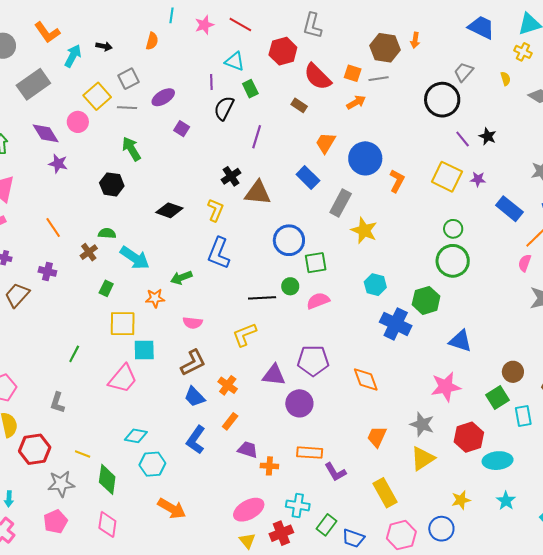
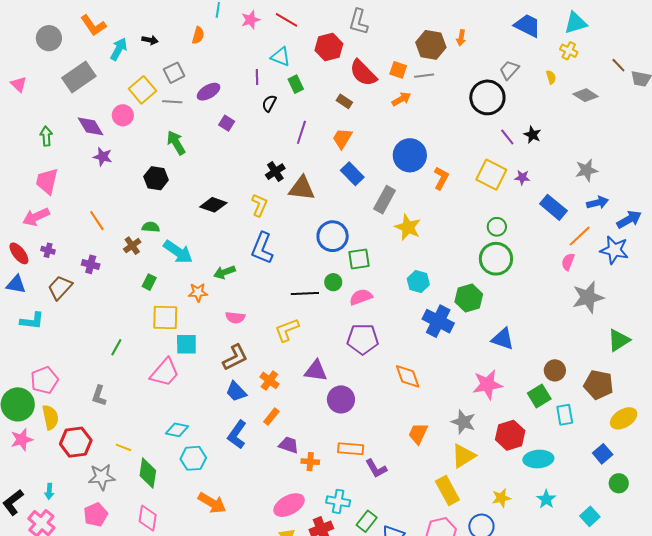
black semicircle: (224, 108) -> (269, 103), size x0.7
orange trapezoid: (326, 143) -> (342, 138), moved
purple pentagon: (313, 361) -> (363, 339), moved
yellow rectangle: (385, 493) -> (447, 490), moved

